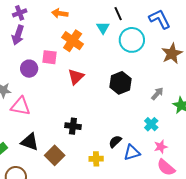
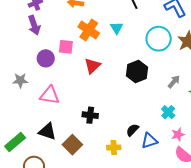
cyan triangle: (103, 28) -> (117, 28), moved
purple arrow: (18, 35) -> (34, 25), turned -36
cyan circle: (132, 40) -> (159, 39), moved
pink triangle: (20, 106) -> (50, 95), moved

